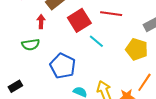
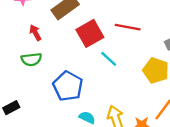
red arrow: (41, 22) -> (35, 33), moved, turned -32

